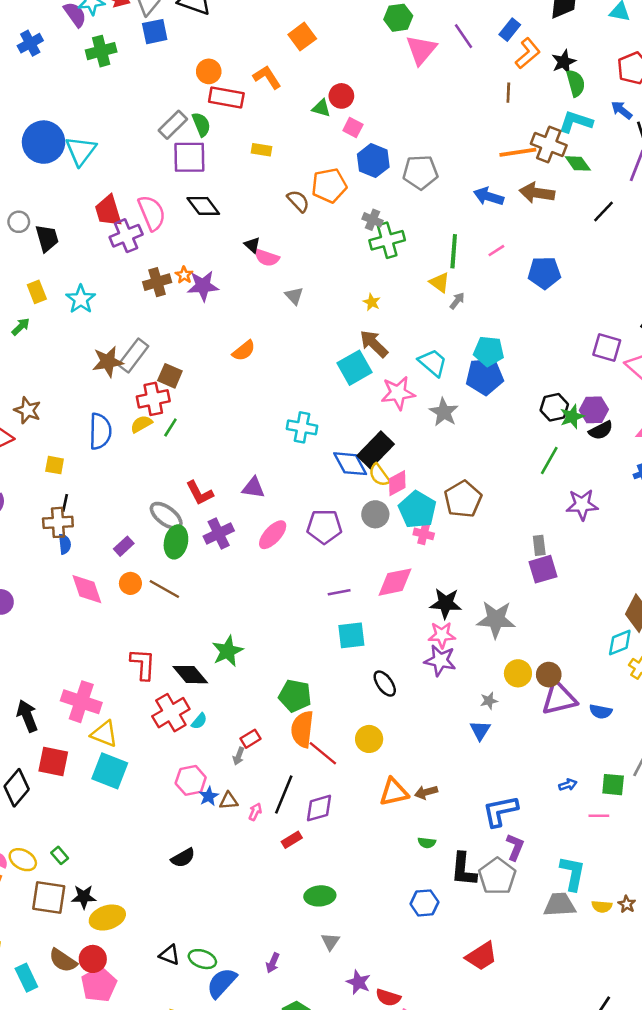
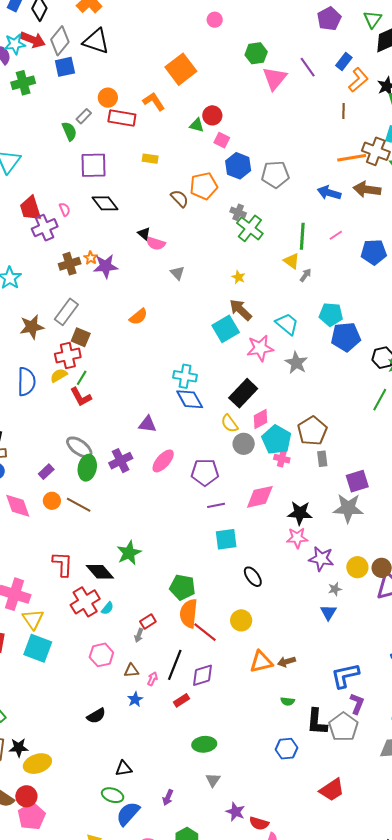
orange square: (302, 37) -> (181, 69), size x1.4
green semicircle: (201, 124) -> (69, 131), moved
gray rectangle: (173, 125) -> (84, 116), moved, size x0.7
pink semicircle: (152, 213) -> (65, 209), size x0.5
green cross: (387, 240) -> (250, 228), turned -36
gray rectangle: (133, 356) -> (66, 312), moved
blue pentagon: (485, 376) -> (346, 337), moved
blue diamond: (350, 464) -> (190, 399), moved
yellow semicircle: (379, 475) -> (229, 423), moved
red L-shape: (200, 493) -> (81, 397), moved
purple pentagon: (324, 526) -> (205, 472), moved
gray rectangle: (539, 545) -> (322, 459), moved
purple square: (543, 569) -> (357, 481), moved
gray star: (496, 619) -> (348, 508), moved
purple star: (440, 660) -> (321, 559), moved
yellow triangle: (104, 734) -> (33, 619), turned 35
blue star: (209, 796) -> (135, 699), moved
black triangle: (170, 955) -> (124, 769), moved, turned -30

